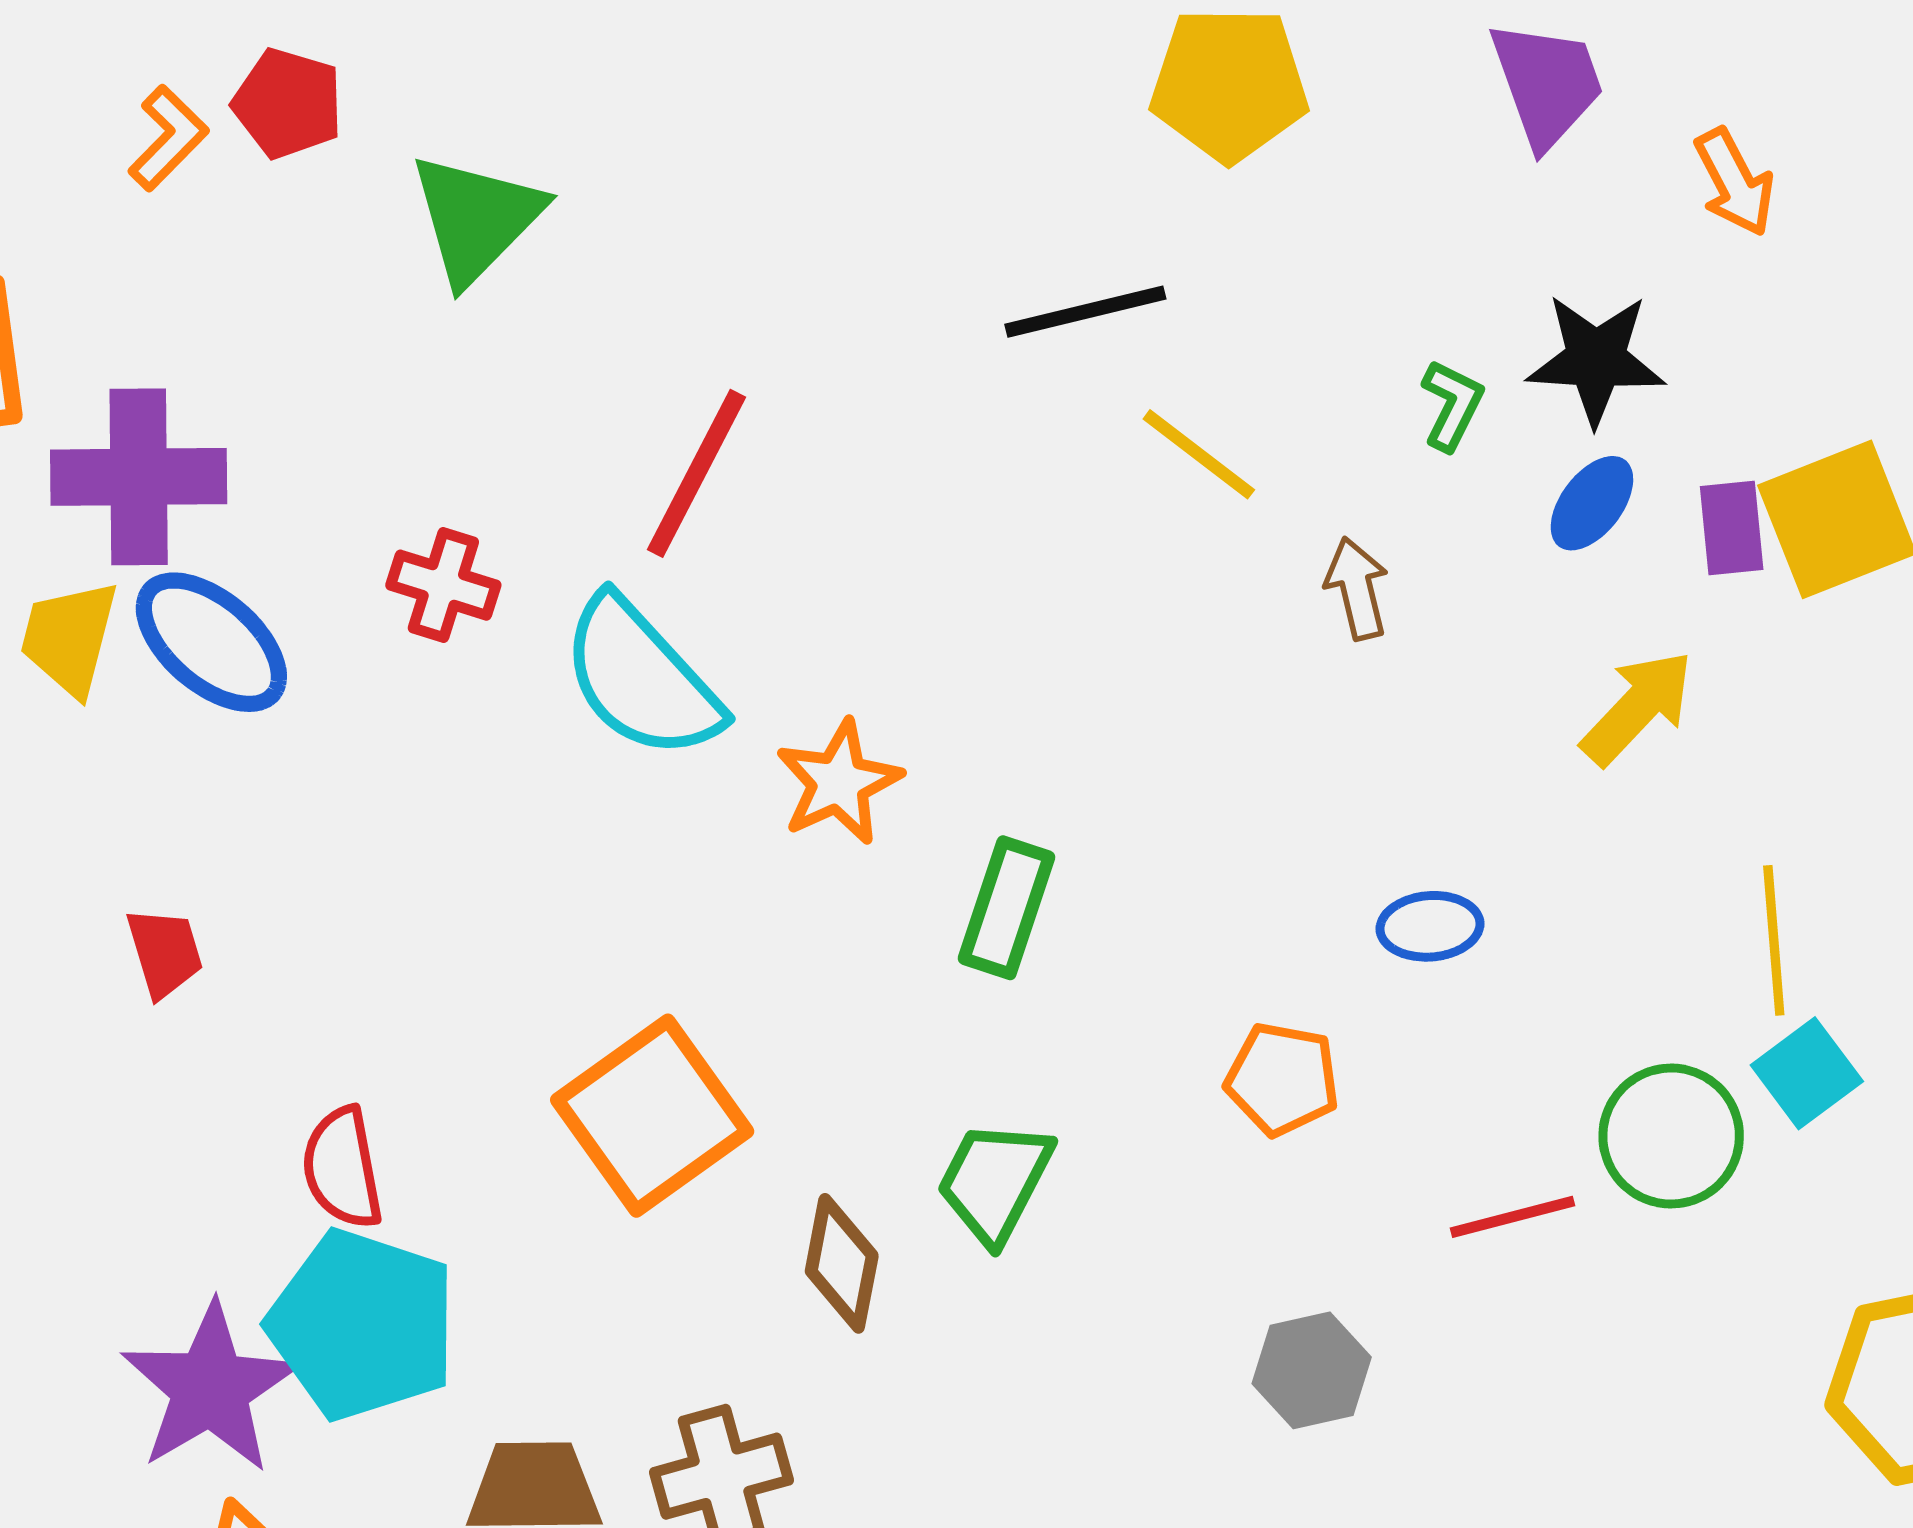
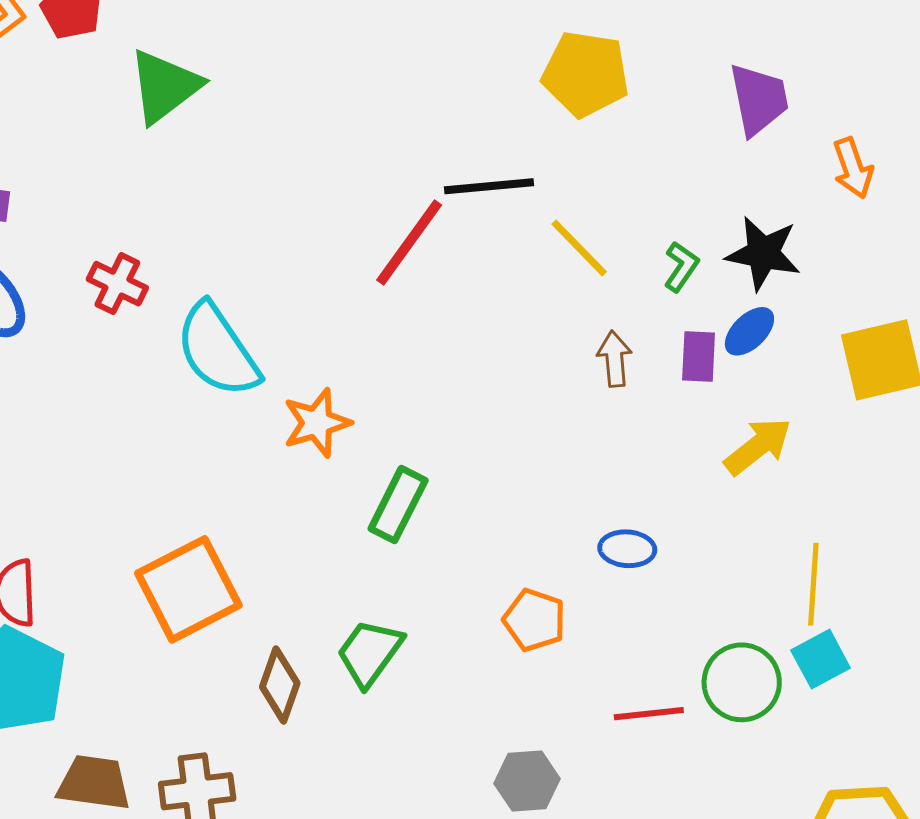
yellow line: (1199, 454) -> (579, 248), moved
red line: (697, 473) -> (409, 243), moved
purple rectangle: (1732, 528) -> (699, 357), moved

